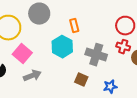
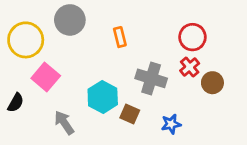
cyan hexagon: (62, 47) -> (103, 97), moved
red cross: (123, 47) -> (190, 67), turned 32
gray arrow: (32, 76) -> (64, 123), moved, turned -102

